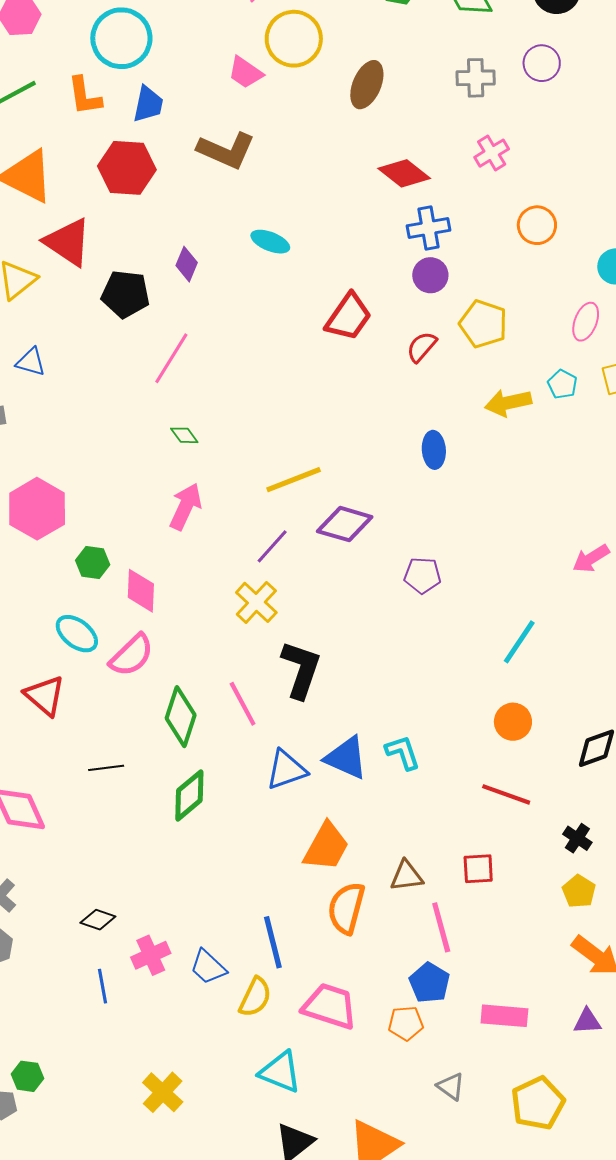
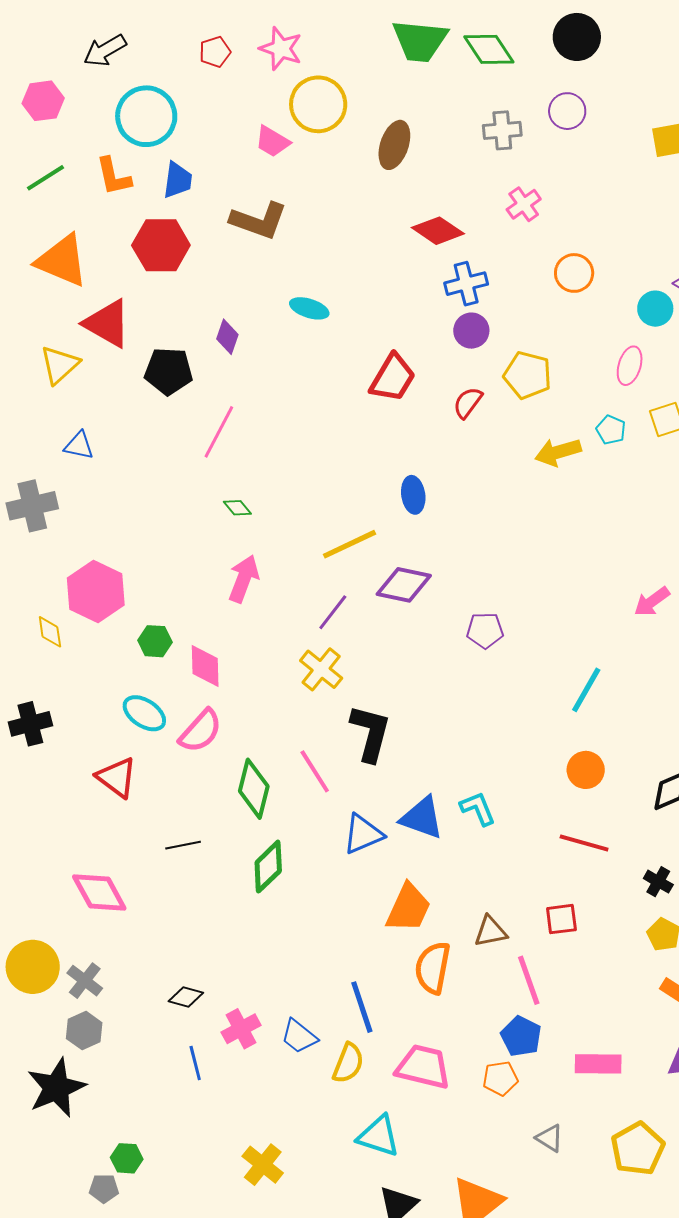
blue ellipse: (434, 450) -> (413, 495), moved

